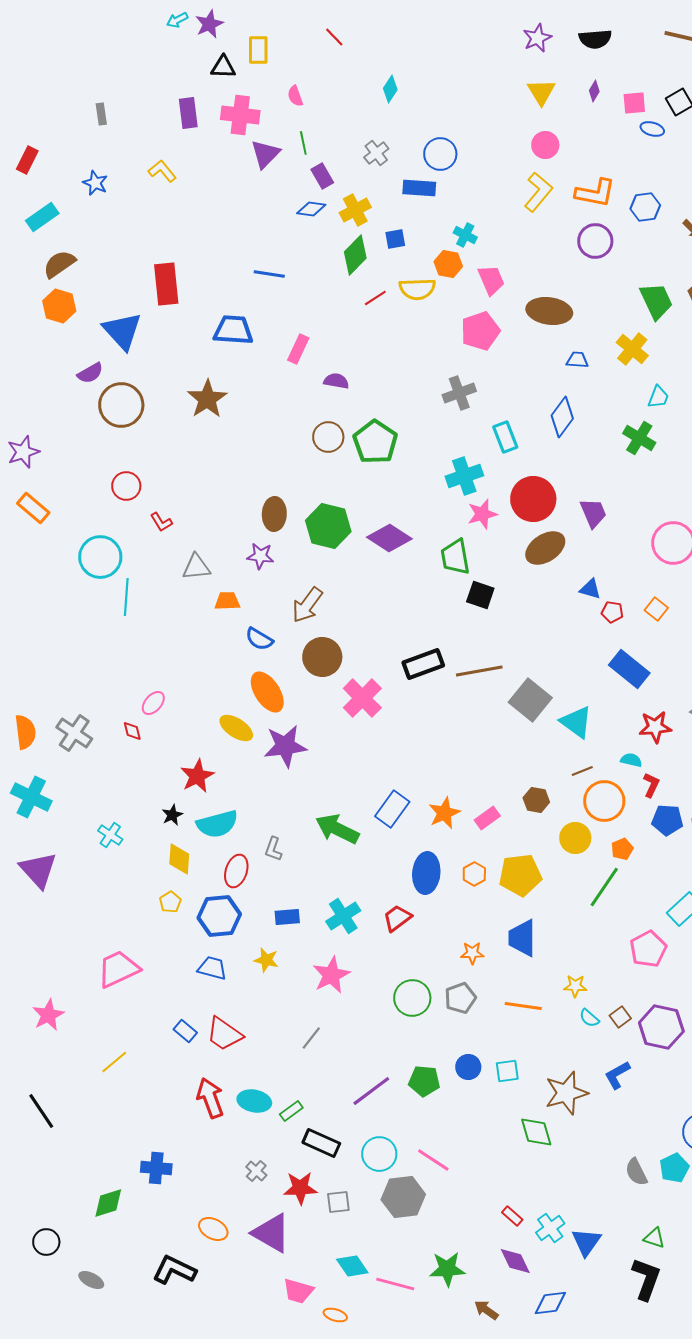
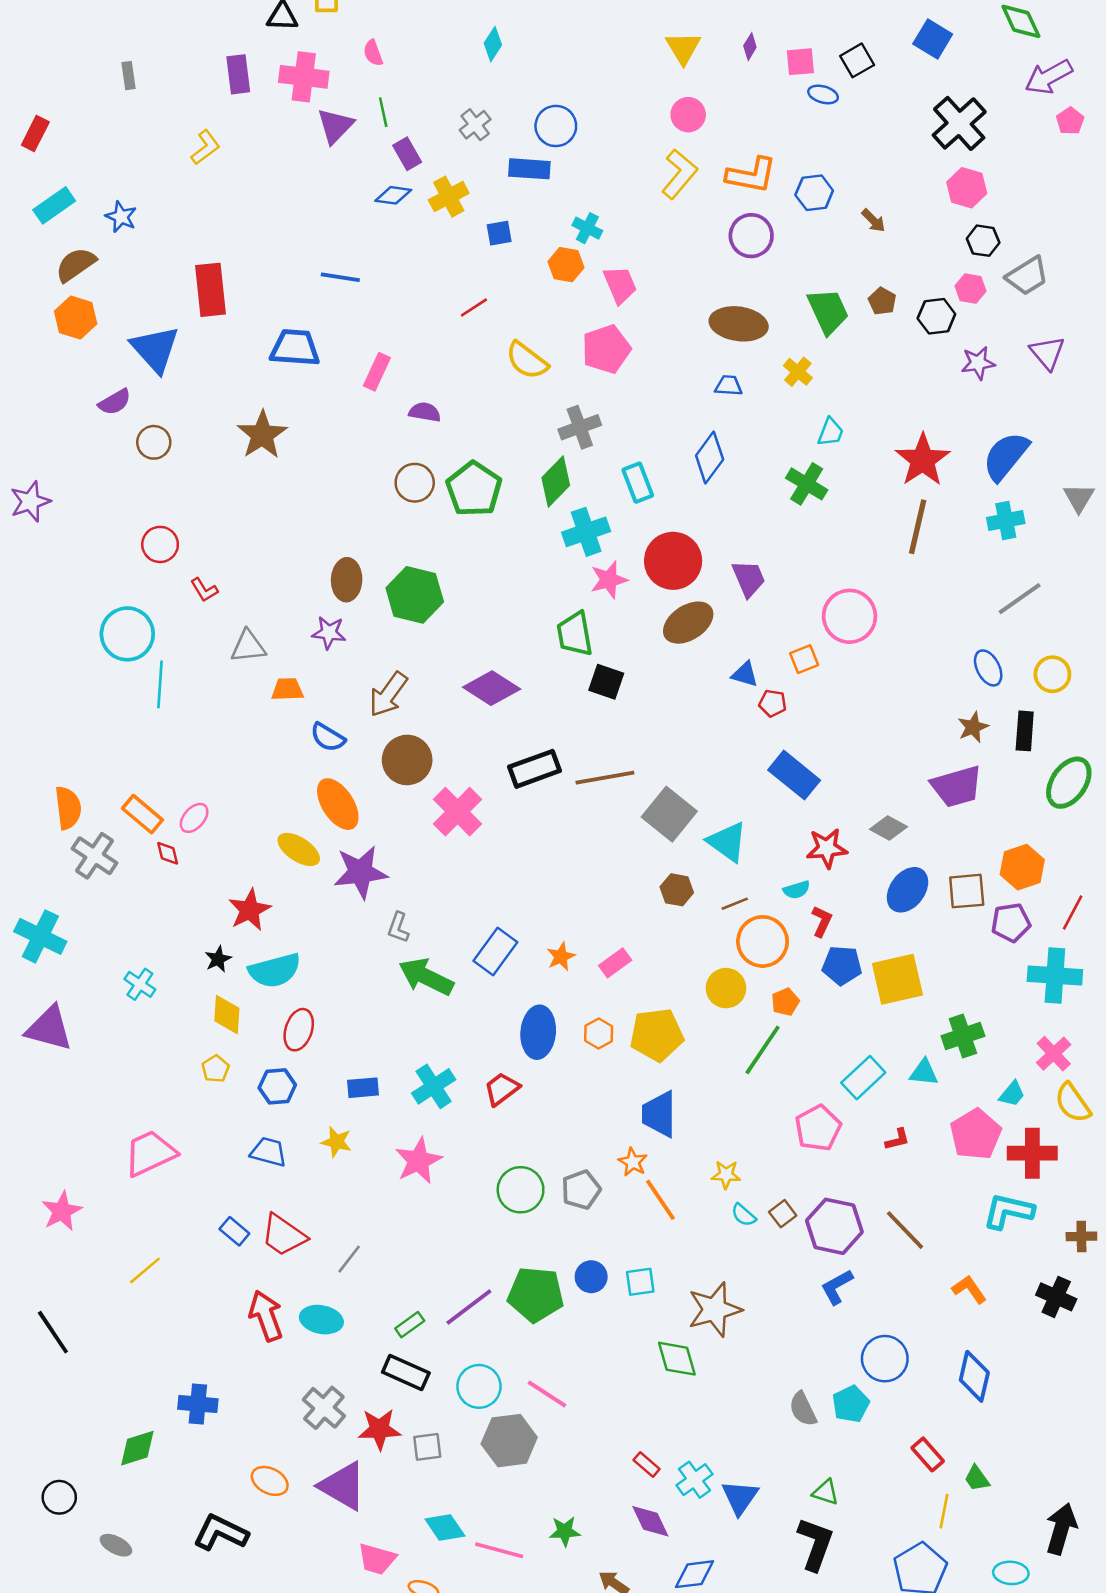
yellow L-shape: (162, 171) -> (205, 147), turned 92
blue star: (95, 183) -> (121, 217), moved
green diamond: (355, 255) -> (556, 481), moved
yellow semicircle: (417, 289) -> (527, 360), moved, turned 39
brown ellipse: (549, 311) -> (739, 324), moved
yellow cross: (632, 349) -> (798, 372), size x0.7
brown circle: (121, 405) -> (154, 442), size x0.6
orange rectangle: (33, 508) -> (142, 814), moved
purple diamond: (389, 538) -> (492, 688), moved
orange square: (656, 609) -> (804, 659), moved, turned 30
orange semicircle: (25, 732) -> (68, 808), moved
cyan semicircle: (631, 760) -> (797, 890), turned 150
brown hexagon: (536, 800) -> (677, 890), moved
orange star: (444, 813) -> (561, 957), size x0.7
gray L-shape: (273, 849) -> (398, 928), moved
purple triangle: (38, 870) -> (49, 1028), turned -33
blue hexagon: (219, 916) -> (277, 1086), size x0.7
orange star: (472, 953) -> (633, 1162), moved, turned 30
orange line: (523, 1006) -> (660, 1200), turned 48
gray line: (311, 1038) -> (349, 1259), moved
blue L-shape: (617, 1075) -> (837, 1287), moved
green pentagon: (424, 1081) -> (536, 1294), size x1.4
green rectangle: (291, 1111) -> (410, 1325), moved
gray cross: (256, 1171) -> (324, 1408), size x1.6
green star: (447, 1269) -> (565, 1531), size x0.7

